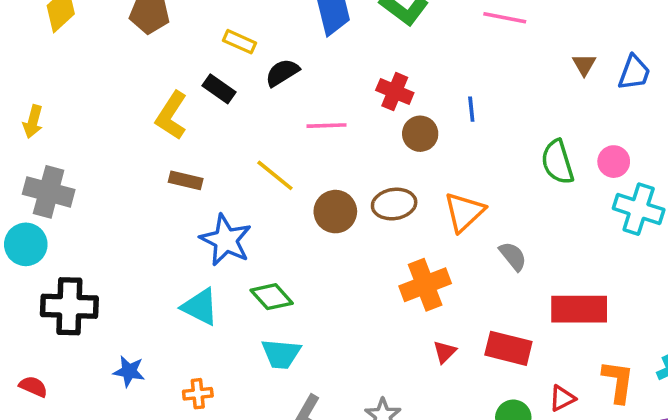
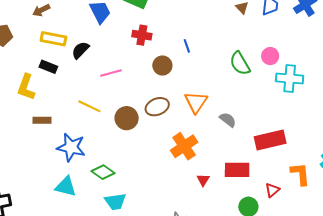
yellow rectangle: (240, 42) -> (53, 39), size x1.4
red cross: (395, 92) -> (142, 35), moved

